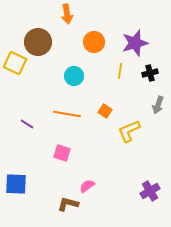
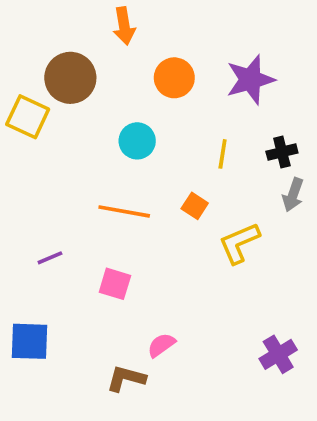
yellow line: (120, 71) -> (223, 154), moved
black cross: (150, 73) -> (282, 152), moved
purple line: (27, 124) -> (50, 258), moved, turned -56

